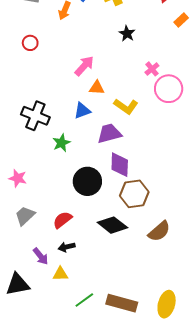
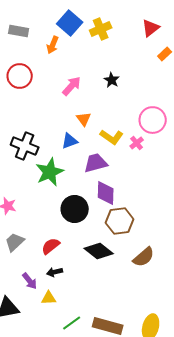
black star: (127, 34) -> (112, 80), moved
red circle: (30, 43) -> (20, 76), size x1.6
pink arrow: (84, 66) -> (72, 86), moved
pink cross: (152, 69) -> (137, 143), moved
orange triangle: (97, 88) -> (84, 119), turned 49
green star: (61, 143) -> (50, 172), size x1.6

